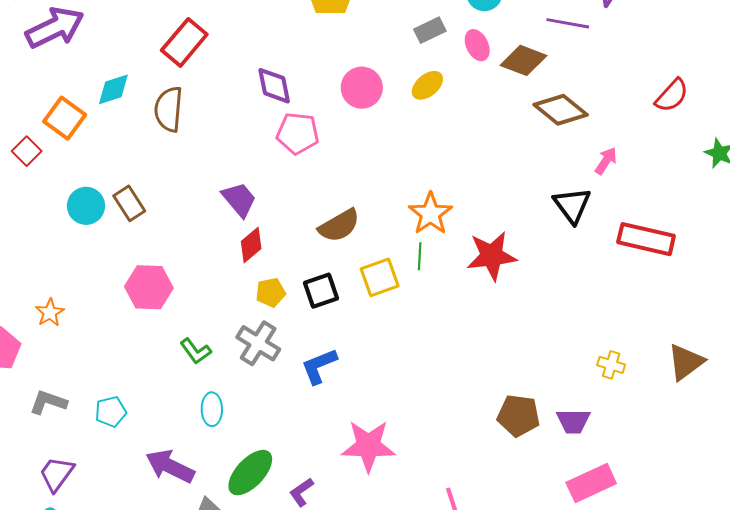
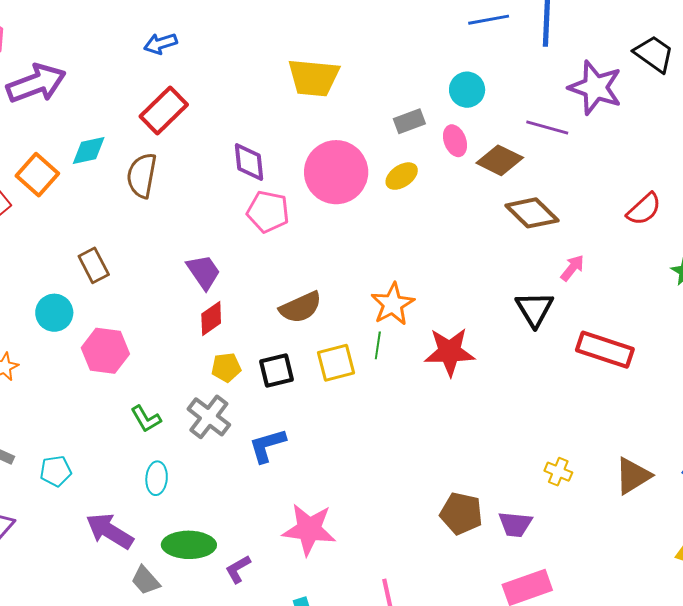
pink circle: (362, 88) -> (336, 172), size x1.5
cyan circle: (86, 206) -> (54, 313), moved
green ellipse: (250, 473) -> (189, 545), turned 42

